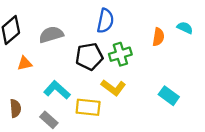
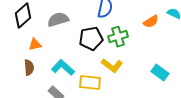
orange semicircle: (158, 37) -> (151, 22), turned 49
brown semicircle: (15, 108) -> (29, 68), moved

